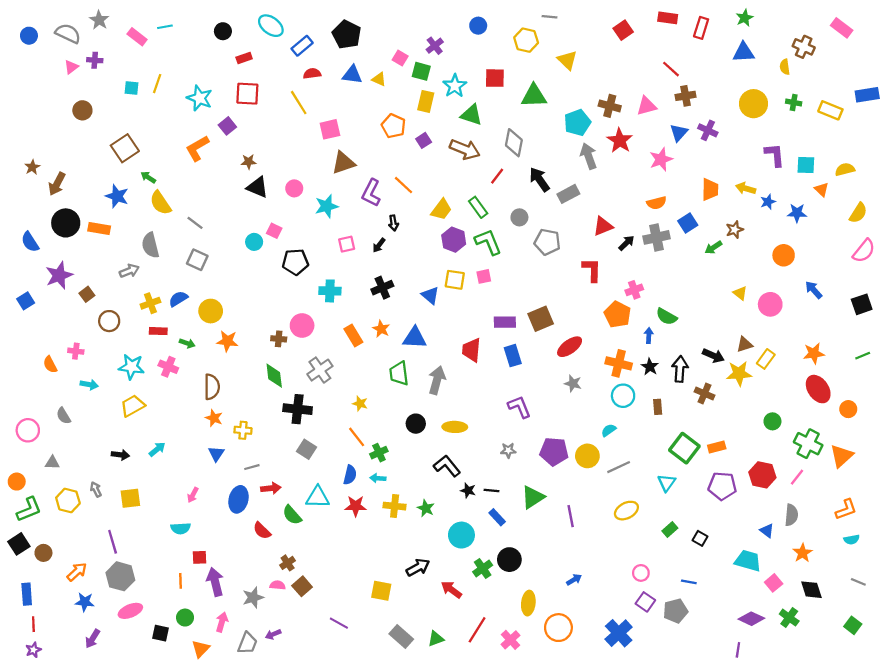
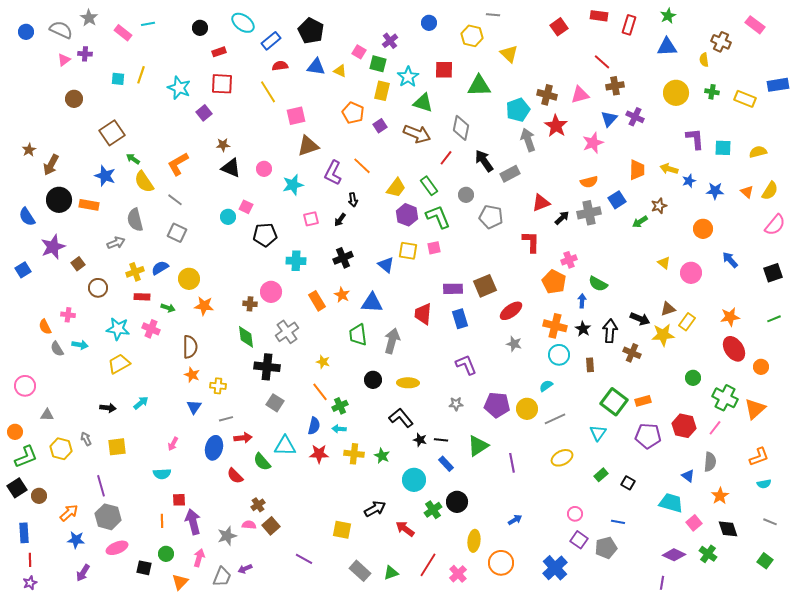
orange L-shape: (197, 148) -> (178, 164), moved
orange triangle: (821, 190) -> (747, 192), moved
gray semicircle: (64, 416) -> (57, 349), moved

